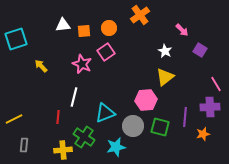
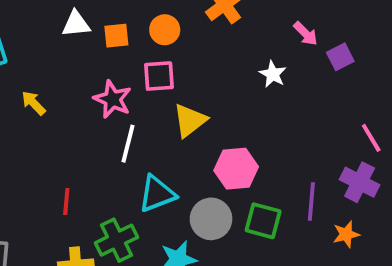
purple square: (200, 50) -> (340, 57), moved, turned 32
pink square: (106, 52) -> (159, 76), turned 30
yellow triangle: (165, 77) -> (190, 120), moved
white line: (74, 97) -> (128, 144), moved
purple cross: (210, 107) -> (360, 182), turned 30
green cross: (84, 137) -> (116, 240), turned 30

